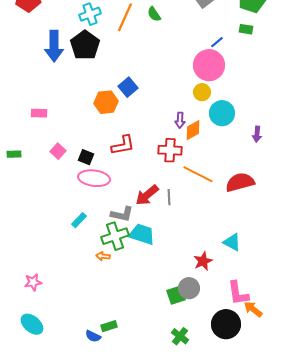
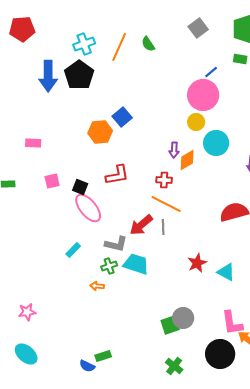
red cross: (170, 150) -> (164, 180), size x0.7
pink square: (58, 151) -> (52, 181), turned 35
orange line: (198, 174) -> (166, 204), moved
pink ellipse: (94, 178) -> (88, 208), turned 44
green cross: (115, 236) -> (109, 266), size x0.6
red star: (203, 261) -> (197, 263), moved

